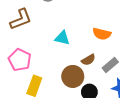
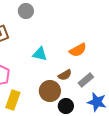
orange semicircle: (102, 34) -> (78, 50), turned -42

